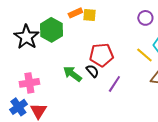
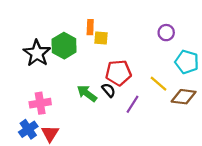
orange rectangle: (75, 13) -> (90, 27), turned -64
yellow square: (89, 15) -> (101, 38), moved
yellow line: (144, 55) -> (159, 84), moved

